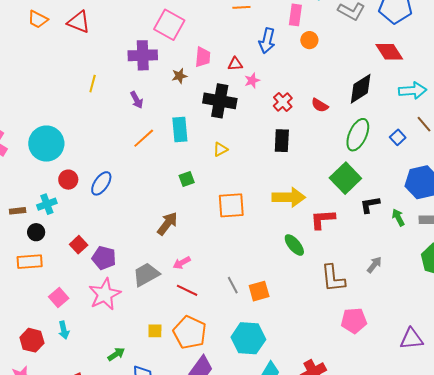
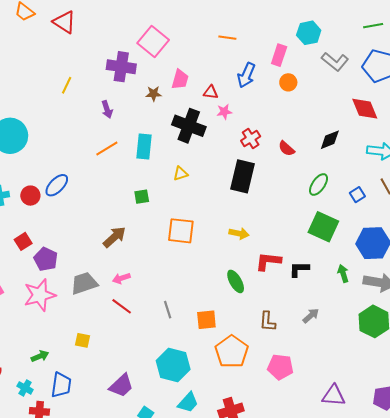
black diamond: (361, 89) -> (330, 140), size x0.7
green ellipse: (358, 135) -> (319, 185), size x0.7
black rectangle: (282, 141) -> (243, 176), size x1.4
green square: (345, 178) -> (323, 227), moved, turned -32
red circle: (68, 180) -> (30, 196), moved
yellow arrow: (289, 197) -> (239, 233), size x0.6
black L-shape: (370, 205) -> (299, 269), moved
brown L-shape: (333, 278) -> (268, 321), size x0.7
orange square: (259, 291) -> (206, 320), moved
orange pentagon: (190, 332) -> (232, 352), moved

